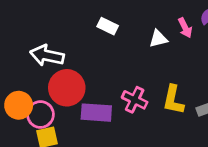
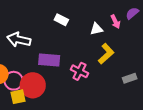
red circle: (67, 88) -> (33, 85), moved
yellow L-shape: (173, 100) -> (106, 54), moved, turned -145
purple rectangle: (96, 113) -> (49, 60), moved

